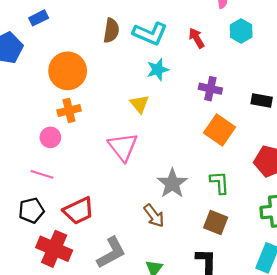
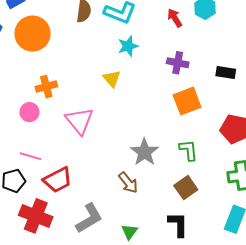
red arrow: (196, 38) -> (175, 18), moved
orange circle: (68, 71) -> (33, 34), moved
orange square: (219, 130) -> (187, 101), turned 36
pink triangle: (123, 147) -> (79, 121), moved
pink line: (42, 174) -> (30, 156), moved
brown square: (216, 223) -> (186, 188), turned 35

